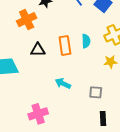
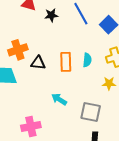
orange cross: (27, 20) -> (18, 50), moved
gray square: (96, 92) -> (91, 112), size x1.5

